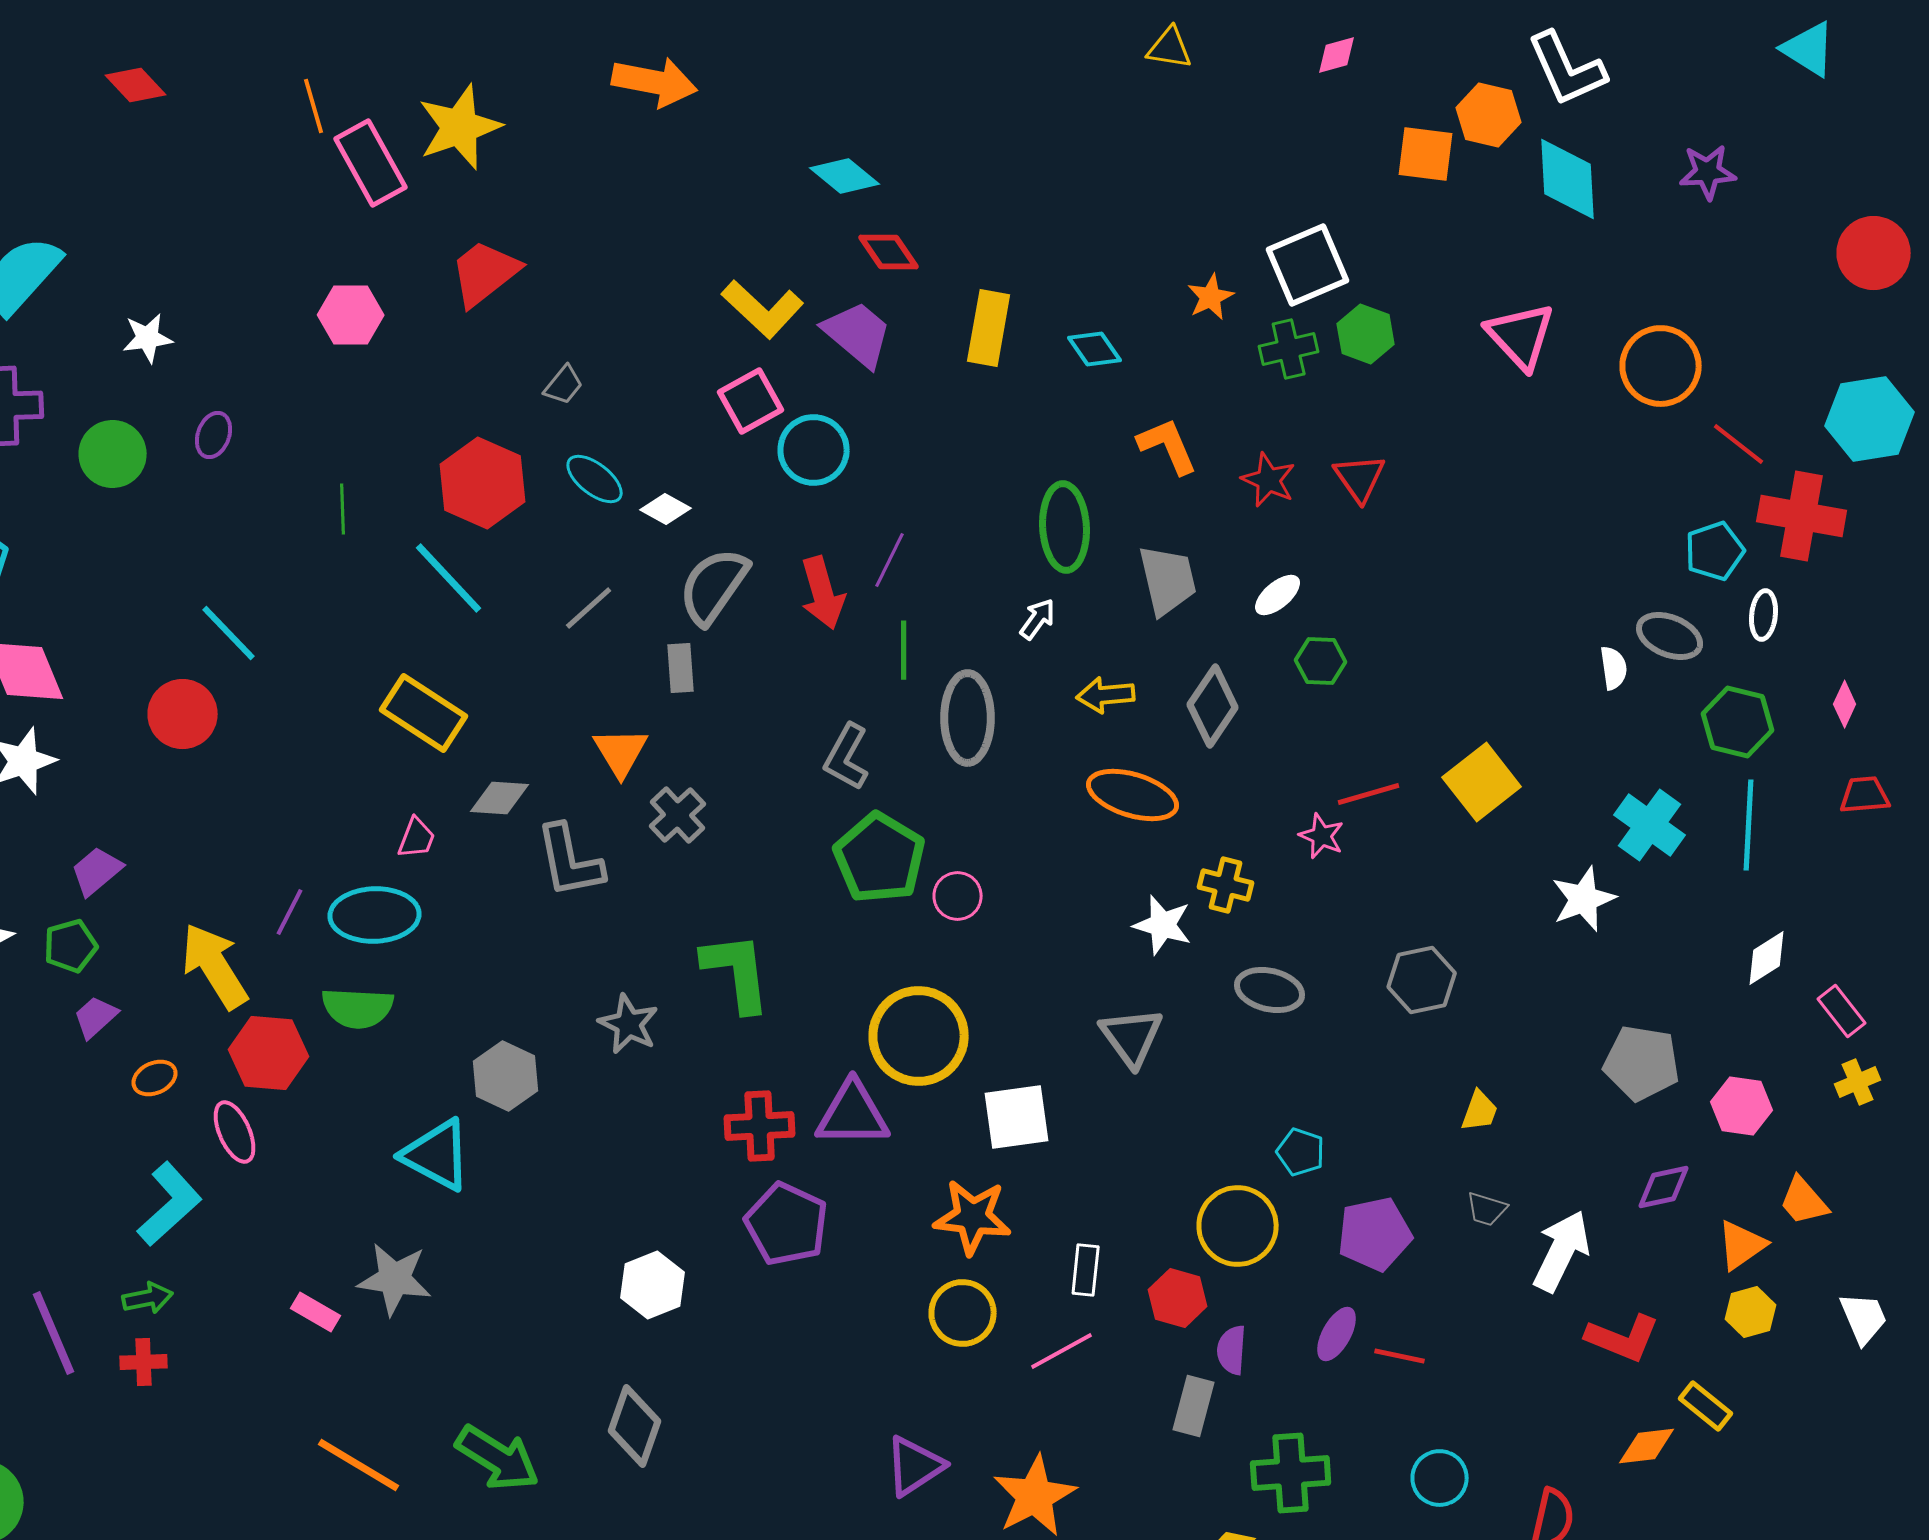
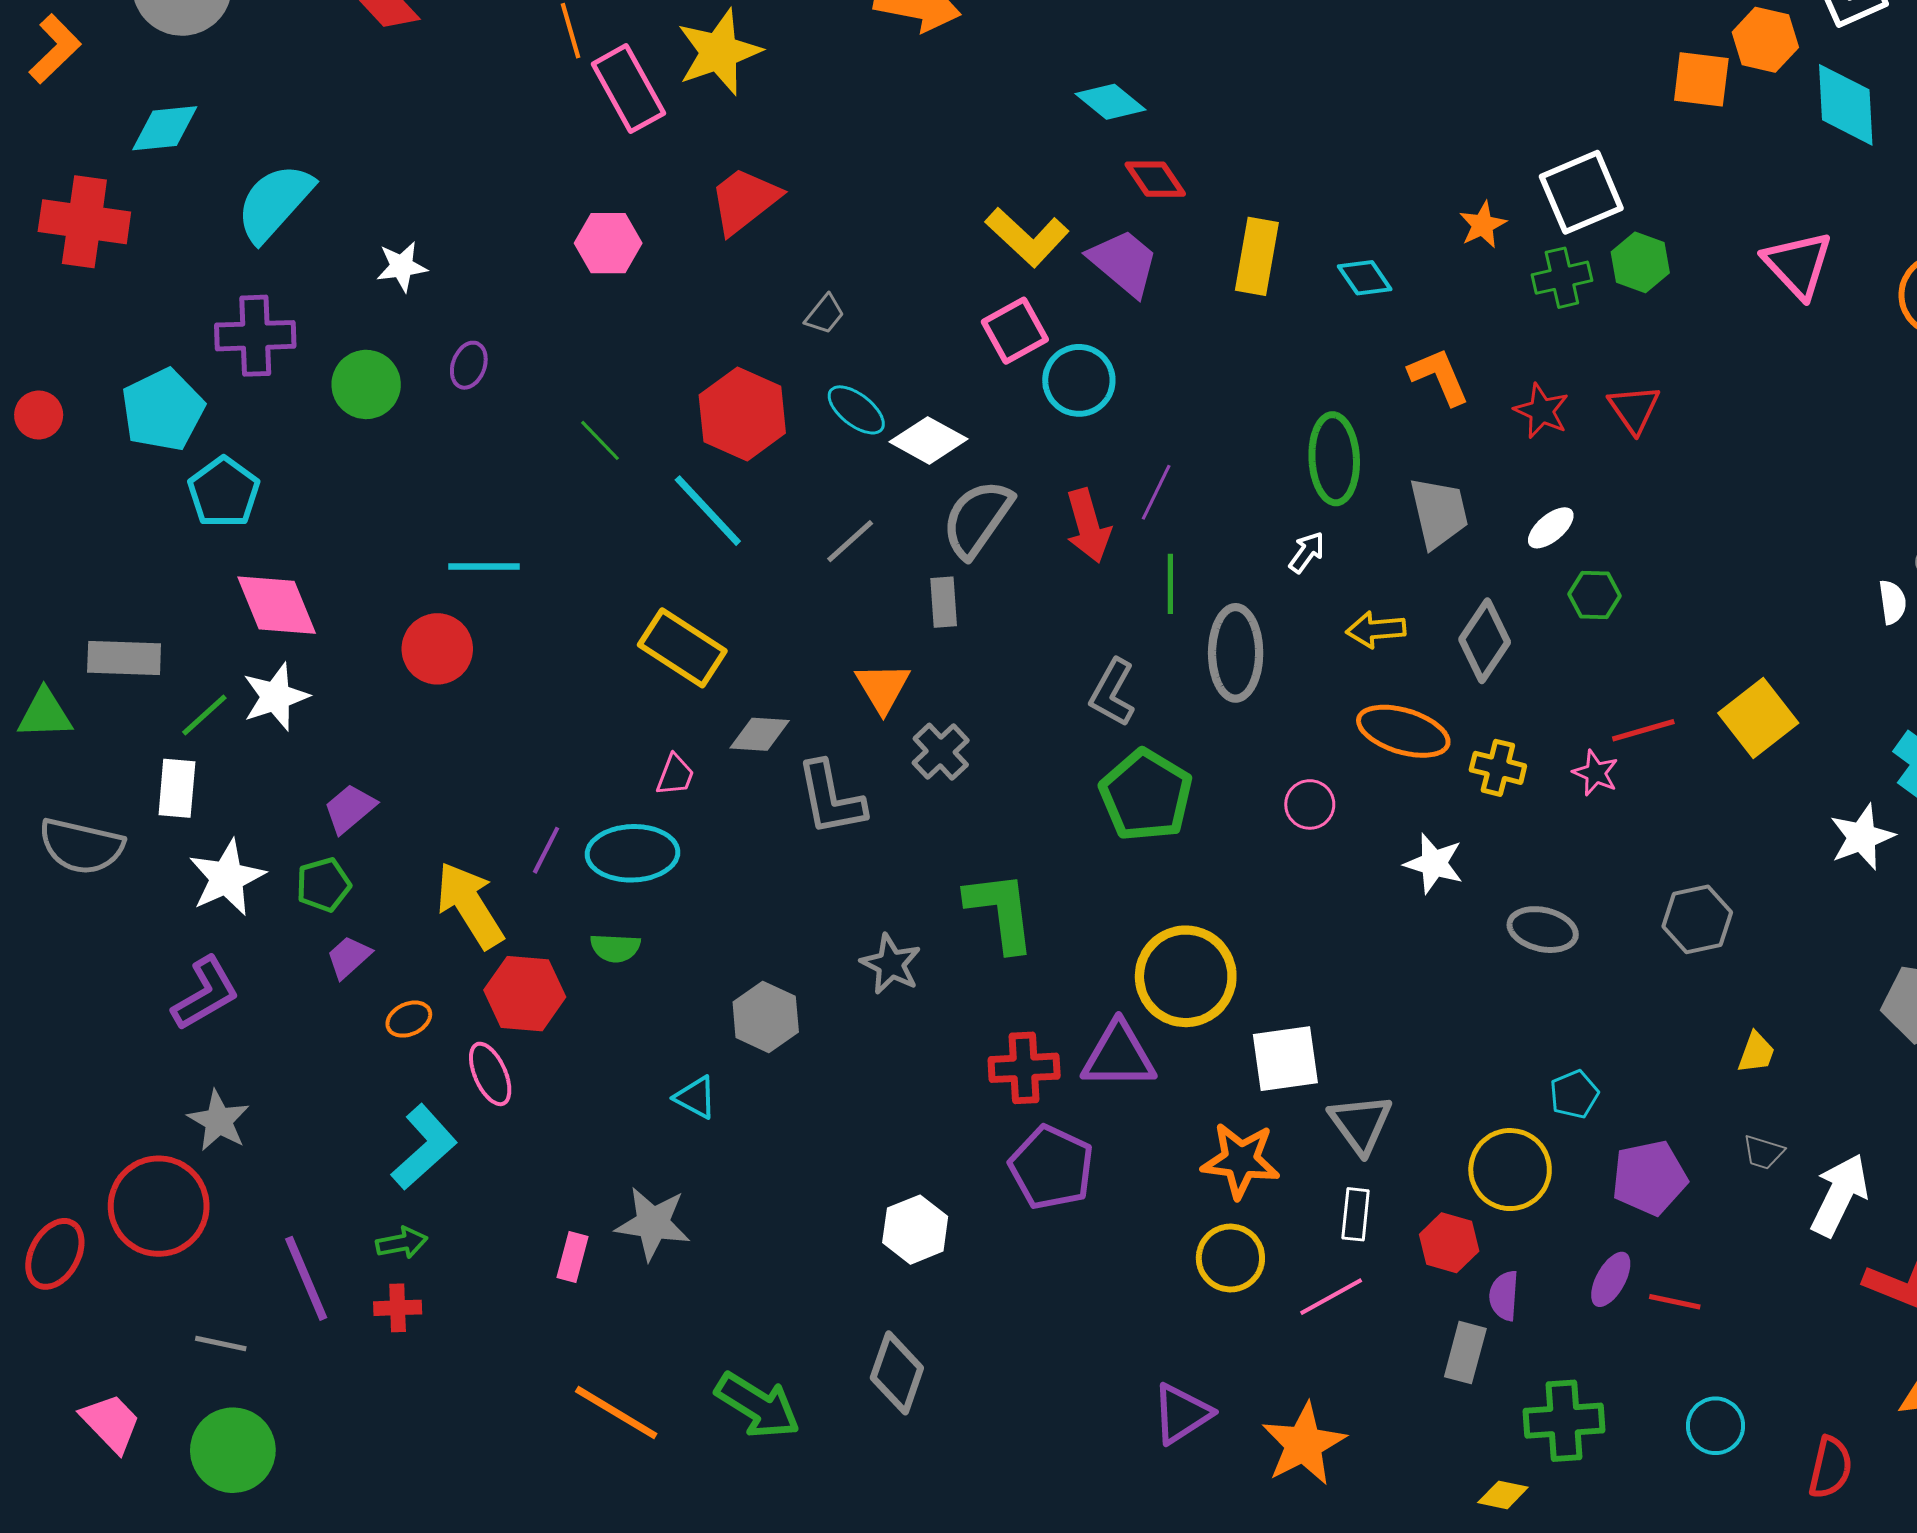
green line: (343, 509) -> (600, 440), turned -42
white diamond: (666, 509) -> (928, 440), size x1.5
cyan line: (229, 633) -> (484, 567), turned -46
yellow cross: (1226, 885) -> (1498, 768), moved
pink circle: (958, 896) -> (1310, 804), moved
green semicircle: (358, 1008) -> (615, 948), size x0.7
gray triangle: (1132, 1037) -> (1361, 1124), moved
cyan pentagon: (1301, 1152) -> (1574, 1094), turned 30
cyan triangle: (437, 1155) -> (696, 1097), size x0.6
pink rectangle: (316, 1312) -> (573, 1257), turned 75

